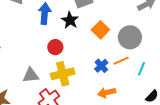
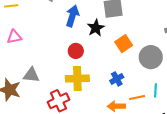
orange line: (121, 61) -> (137, 97), moved
cyan line: (142, 69) -> (155, 90), turned -32
gray triangle: (31, 75) -> (31, 75), moved

